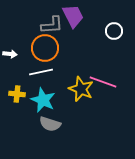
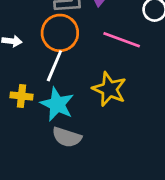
white line: (41, 72) -> (54, 66), turned -55
pink line: (103, 82) -> (122, 40), moved

